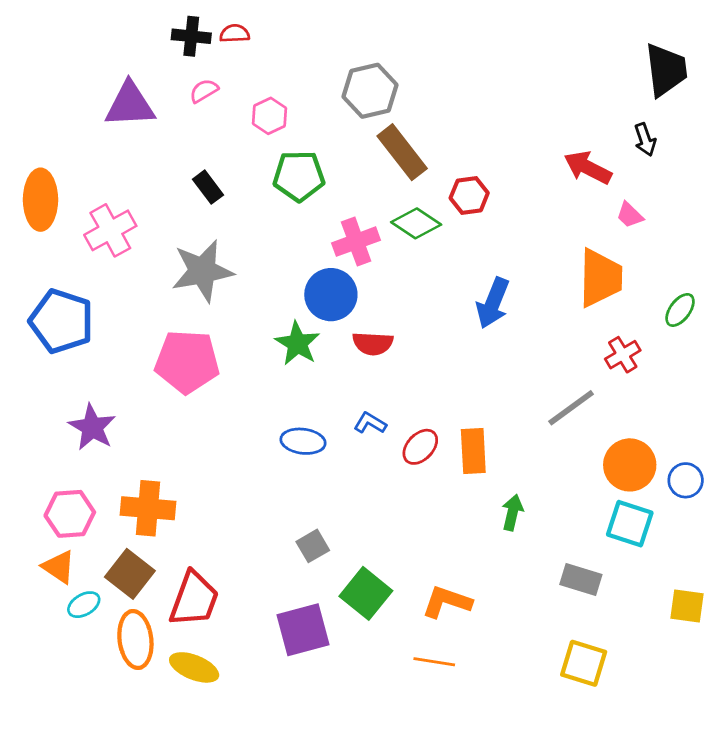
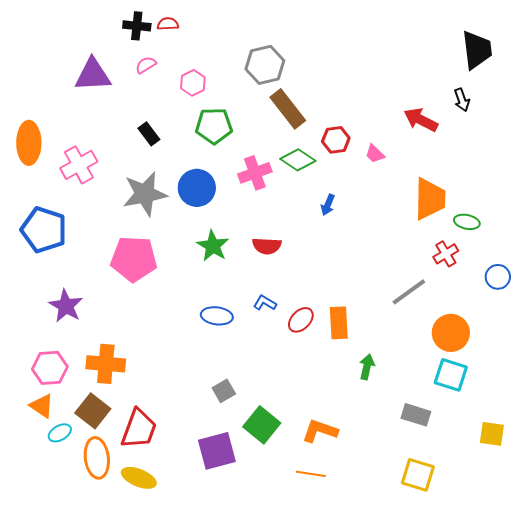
pink trapezoid: (630, 215) -> (375, 154), moved
blue circle: (331, 295) -> (197, 188), moved
blue arrow: (493, 303) -> (328, 205), moved, size x0.6
green ellipse: (680, 310) -> (467, 222), moved, turned 65
blue circle: (686, 480) -> (498, 277), moved

